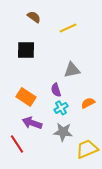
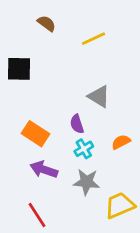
black square: (26, 50) -> (19, 69), moved
gray triangle: (72, 70) -> (99, 96), turned 42
red line: (17, 144) -> (37, 215), moved

